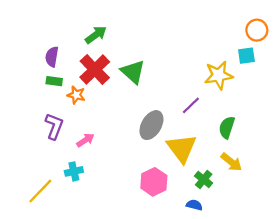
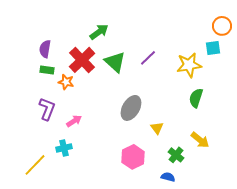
green arrow: (96, 35) -> (99, 32), moved
purple line: (191, 105) -> (148, 58), moved
green semicircle: (227, 127) -> (196, 98), moved
yellow triangle: (182, 148) -> (157, 128), size x0.5

